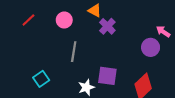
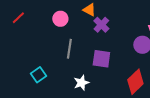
red line: (28, 20) -> (18, 18), moved
purple square: (107, 76) -> (101, 59), moved

